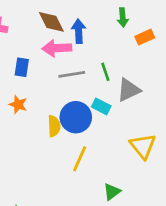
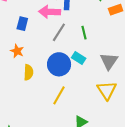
gray line: (72, 74) -> (59, 32), turned -54
gray triangle: (129, 90) -> (109, 61), moved, turned -36
yellow semicircle: (54, 126) -> (28, 72), moved

